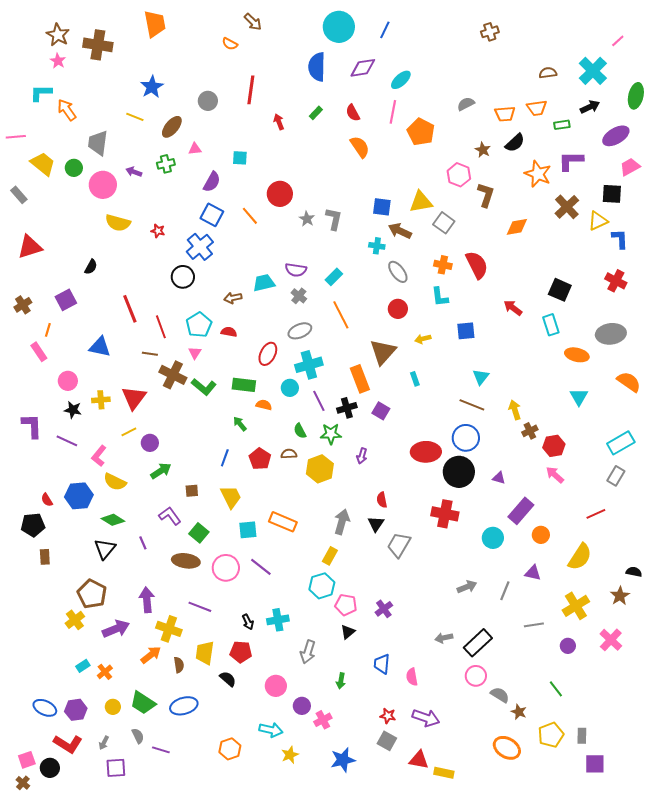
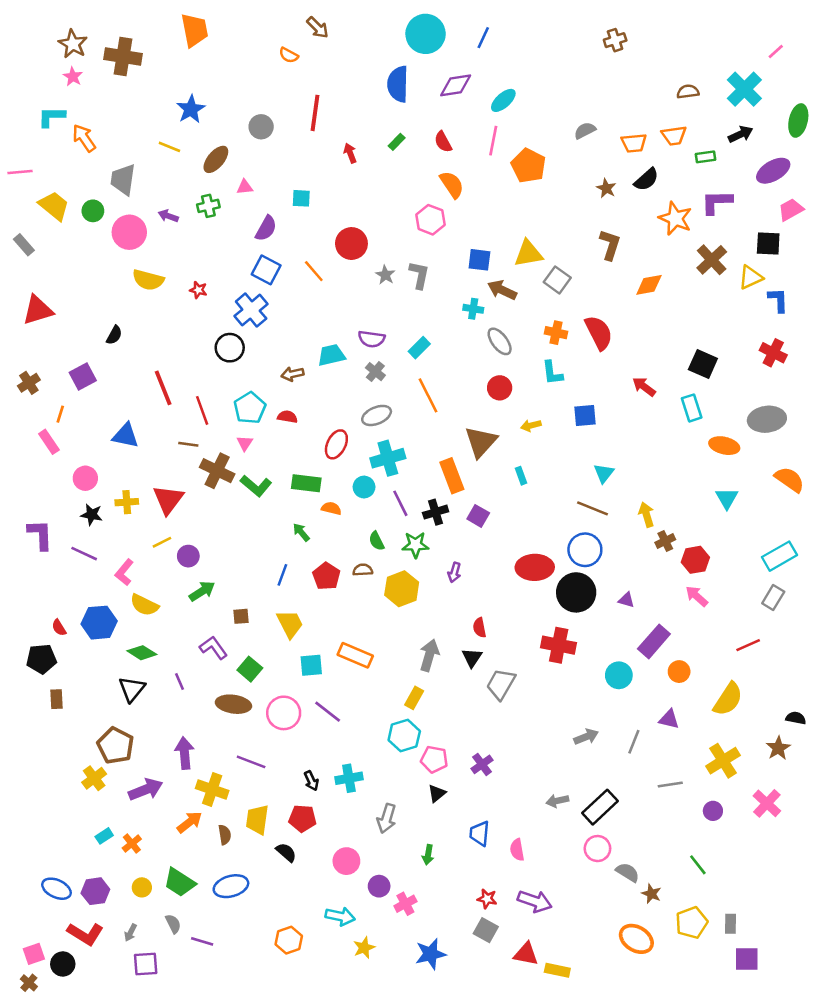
pink hexagon: (459, 175) -> (431, 220), moved

